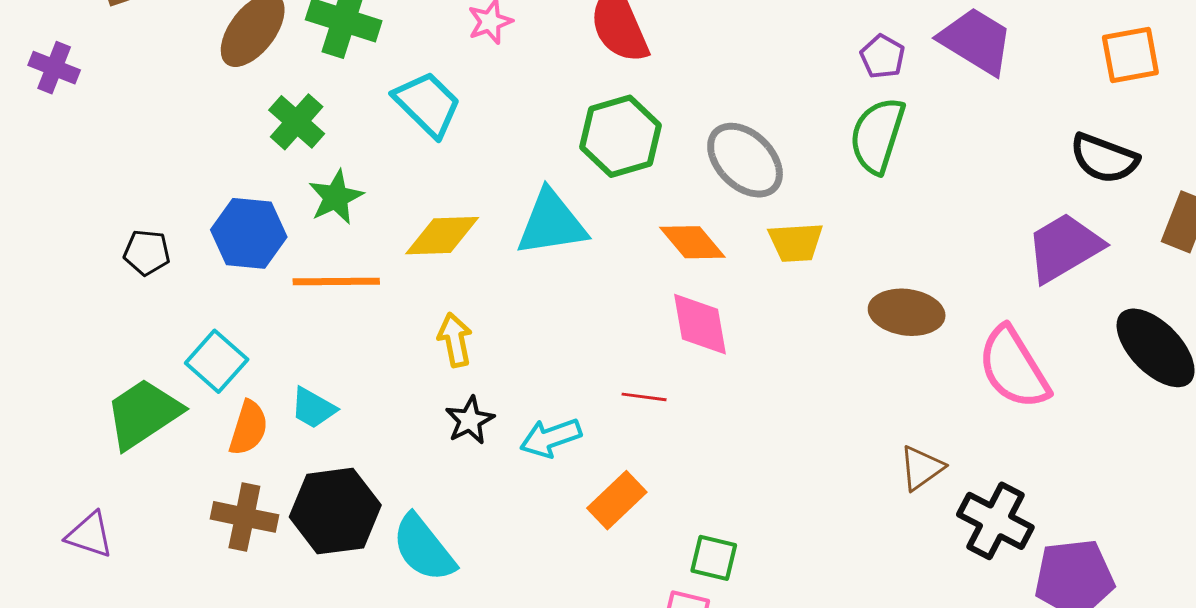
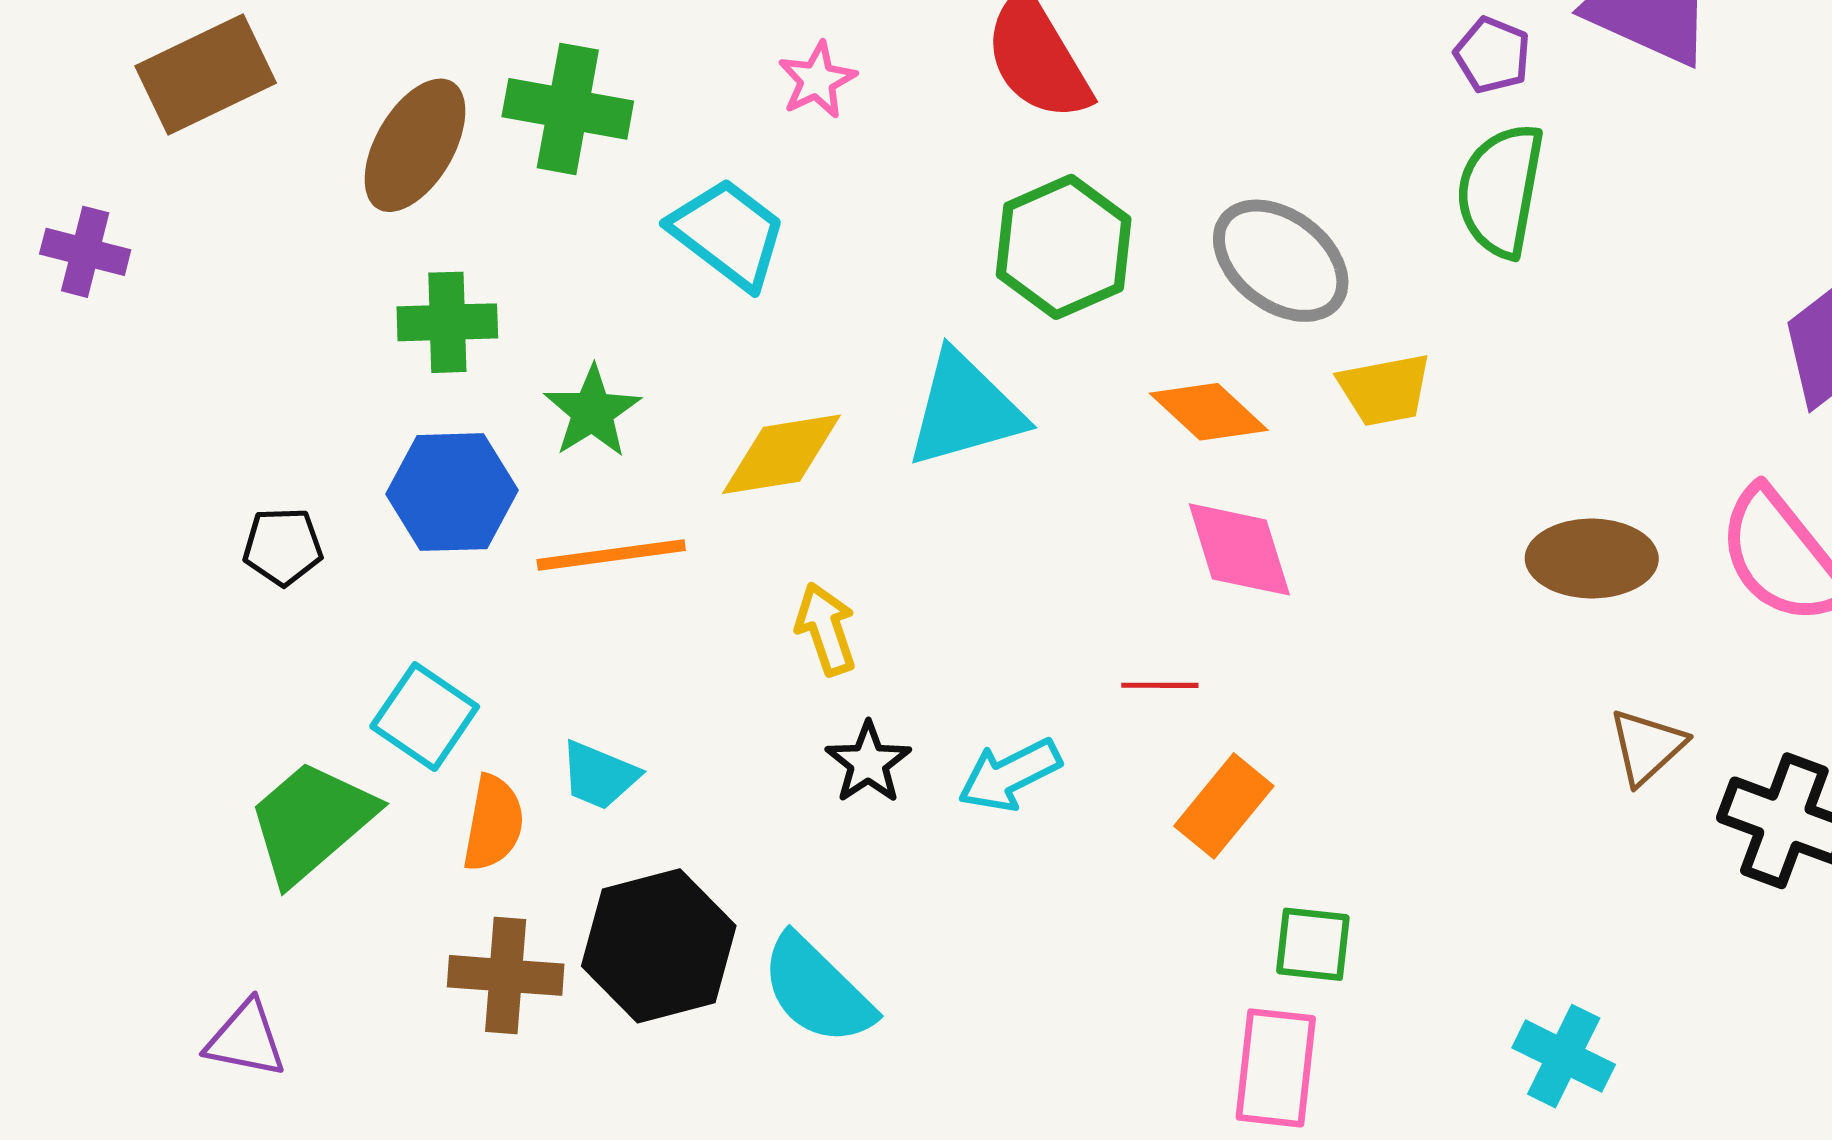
green cross: (297, 122) -> (447, 322), moved, turned -36
brown ellipse: (907, 312) -> (1592, 559), moved
orange rectangle: (617, 500) -> (1224, 806), moved

